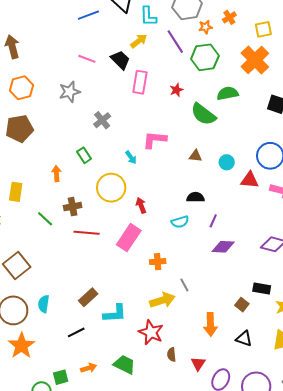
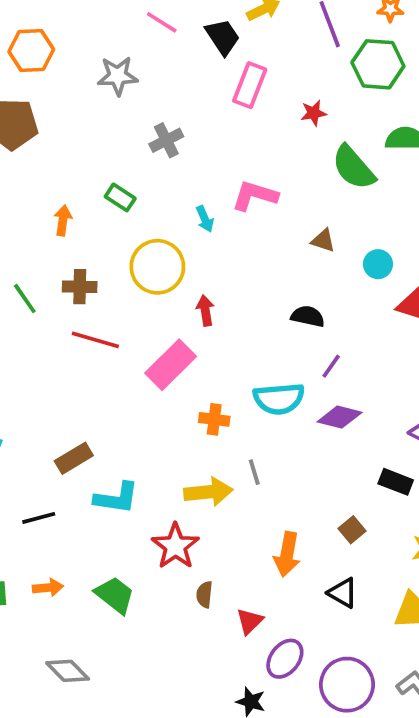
green rectangle: (84, 155) -> (120, 197), turned -35
cyan semicircle: (180, 222) -> (279, 399), moved, size x1.5
black rectangle: (262, 288) -> (396, 482), moved

